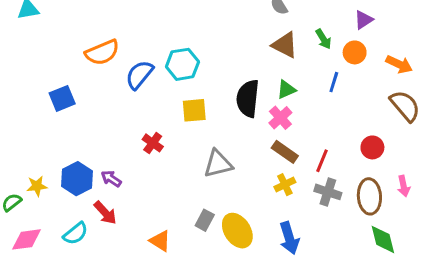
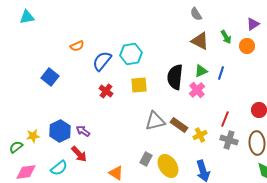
orange semicircle: (102, 52) -> (77, 46), size x0.6
blue line: (334, 82) -> (221, 73), moved
blue square: (62, 98) -> (50, 77), turned -30
red cross: (153, 143) -> (106, 91), moved
brown rectangle: (285, 152) -> (179, 125), moved

